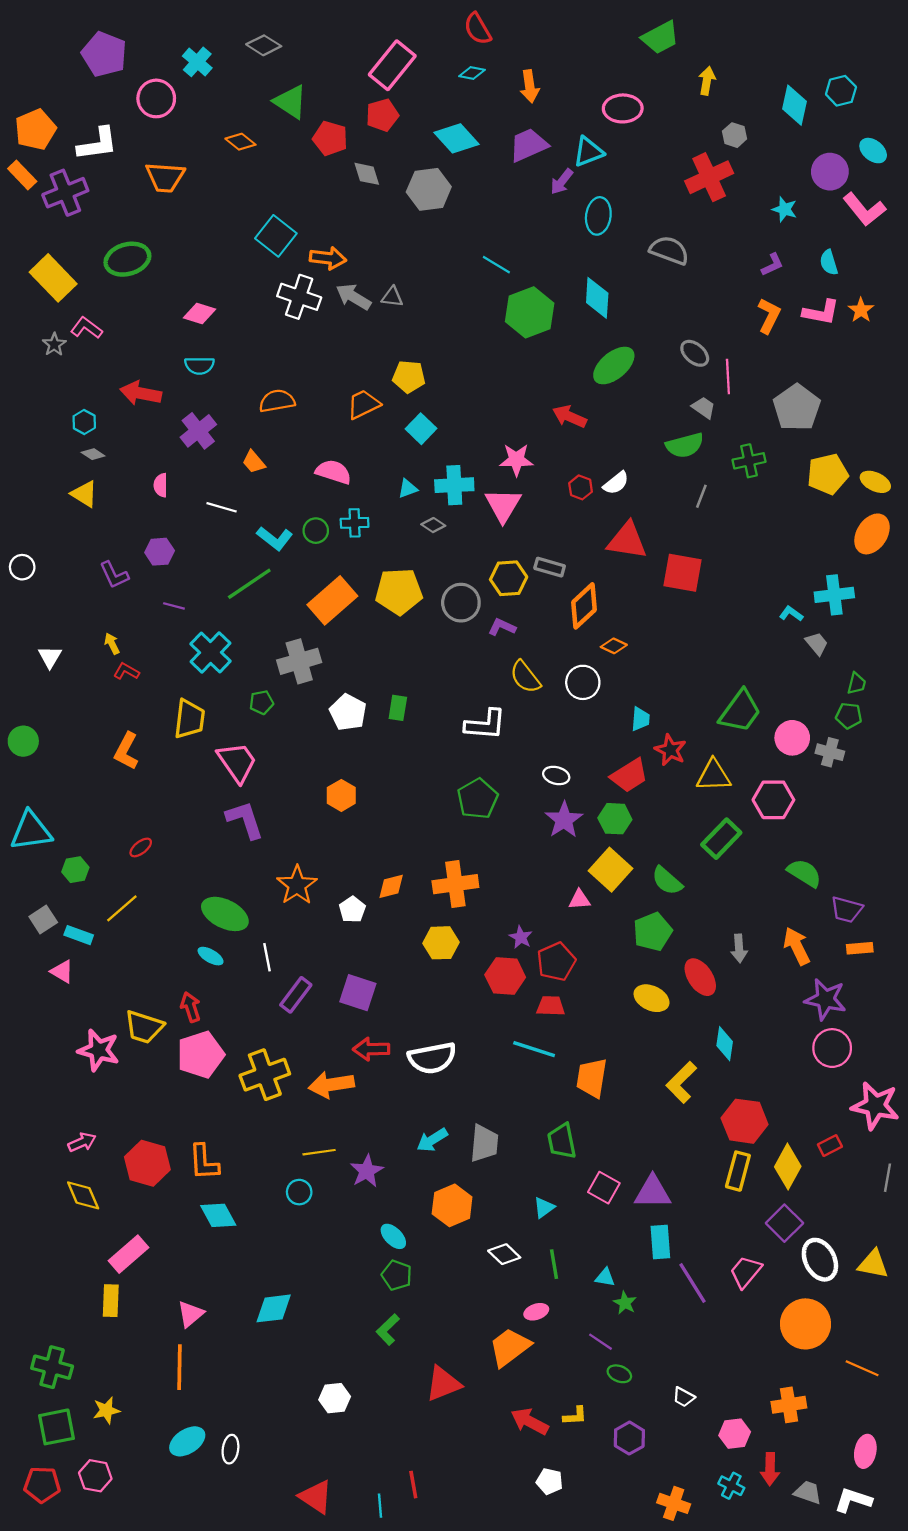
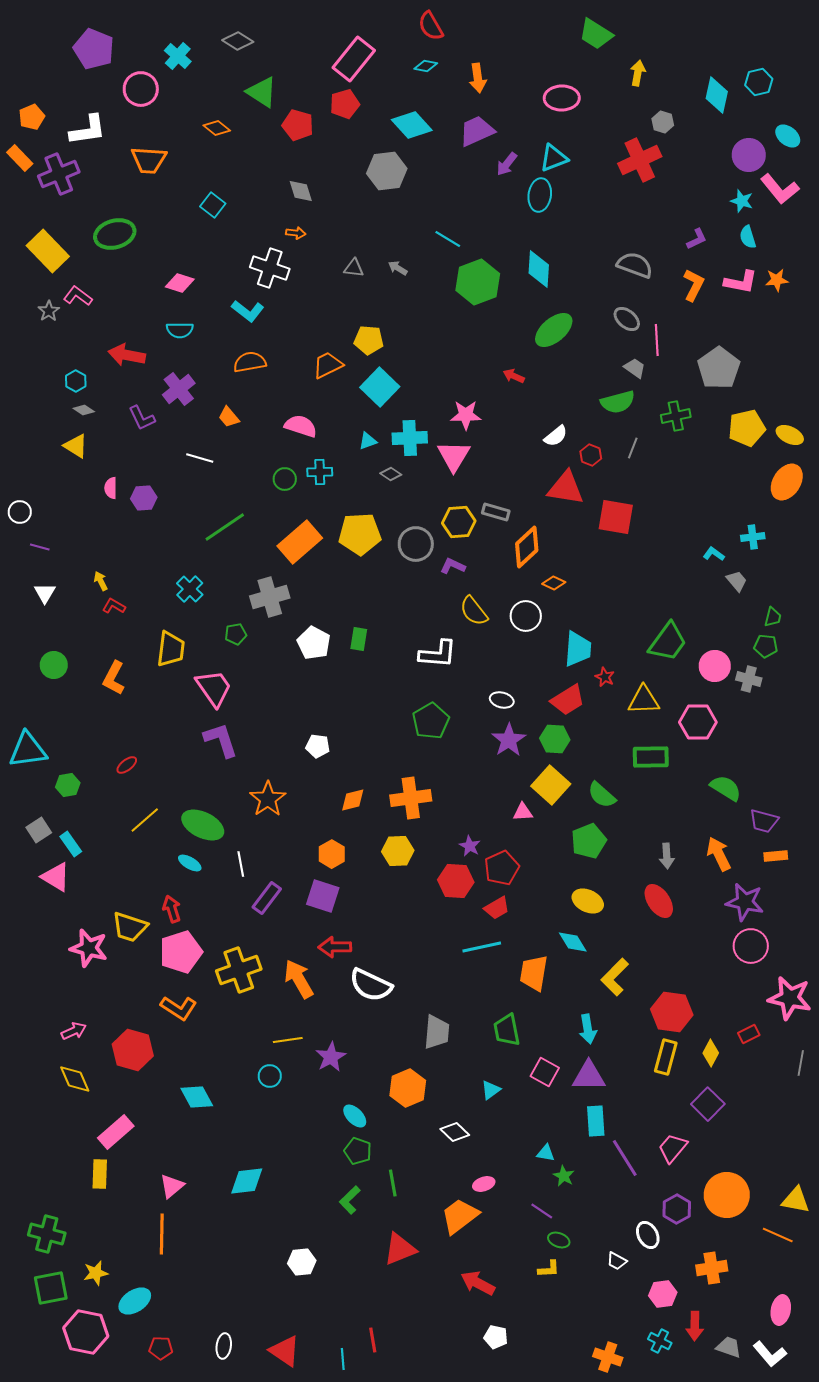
green trapezoid: (660, 38) -> (596, 34), turned 60
orange pentagon: (35, 130) -> (32, 117), size x0.7
cyan triangle: (588, 152) -> (554, 158), moved
gray diamond: (367, 174) -> (301, 191), moved
cyan star: (784, 209) -> (742, 201), moved
cyan square: (276, 236) -> (213, 205), moved, size x0.7
gray semicircle: (669, 250) -> (635, 265), moved
orange arrow: (328, 258) -> (296, 233), size x0.6
gray arrow: (353, 297) -> (398, 268), moved, size x0.6
orange star: (861, 310) -> (777, 280), turned 30
red arrow: (570, 416) -> (514, 376), size x0.7
cyan square: (421, 429) -> (380, 387), size x1.4
pink semicircle: (161, 485) -> (111, 488), moved
red hexagon: (581, 487) -> (591, 455), moved
cyan L-shape: (275, 538) -> (248, 311), moved
purple L-shape: (114, 575) -> (142, 418), moved
cyan cross: (834, 595) -> (753, 537), size x0.7
purple line: (174, 606) -> (40, 547), moved
cyan cross: (211, 652) -> (190, 589), size x0.7
cyan trapezoid: (640, 719) -> (578, 649), size x1.6
green circle: (23, 741) -> (54, 665), moved
red star: (670, 750) -> (605, 677), size x0.7
orange hexagon: (341, 795) -> (332, 854), moved
green rectangle: (721, 839) -> (651, 757), turned 45
yellow line: (122, 908) -> (145, 820), moved
white pentagon: (352, 910) -> (318, 746), moved, turned -30
cyan rectangle: (79, 935) -> (71, 844), turned 35
pink triangle: (62, 972) -> (56, 877), size x1.4
red ellipse: (700, 977) -> (659, 901), moved
red trapezoid: (551, 1006) -> (497, 908), turned 148
cyan diamond: (725, 1044) -> (573, 942), moved, turned -40
cyan line: (534, 1049) -> (482, 947), turned -30
white semicircle: (432, 1058) -> (371, 985), moved, turned 36
orange arrow: (331, 1085) -> (299, 979), turned 69
cyan arrow: (432, 1140) -> (588, 1029), moved, turned -68
orange L-shape: (204, 1162) -> (179, 1008), moved, turned -54
yellow diamond: (788, 1167) -> (711, 1053), size x0.7
white ellipse: (820, 1260) -> (648, 1235), moved, size x0.7
green line: (554, 1264) -> (393, 1183), moved
yellow triangle: (873, 1264) -> (796, 1200), moved
yellow L-shape: (575, 1416) -> (549, 1269), moved
purple hexagon: (629, 1438) -> (677, 1209), moved
cyan ellipse: (187, 1441) -> (135, 1301), moved
white ellipse: (230, 1449) -> (224, 1346), moved
pink hexagon: (95, 1476) -> (86, 1332), size x1.5
red pentagon: (42, 1485) -> (161, 1348), moved, size x0.7
white L-shape: (853, 1500) -> (770, 1354), turned -148

